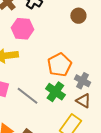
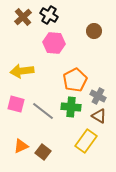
pink hexagon: (22, 29) -> (54, 43), moved
green cross: (55, 92) -> (71, 107), turned -30

